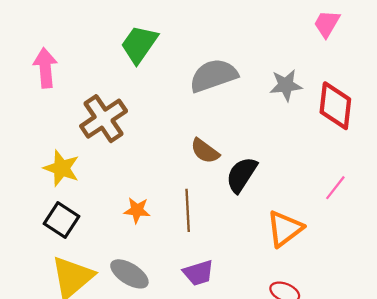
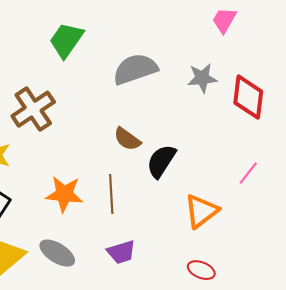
pink trapezoid: (327, 24) -> (224, 20), moved
orange star: (137, 210) -> (64, 194), size x1.5

